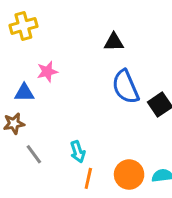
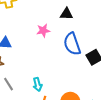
pink star: (47, 72) -> (43, 31), moved

